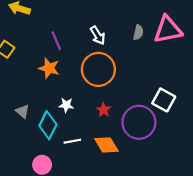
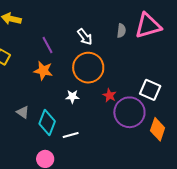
white star: (66, 105) -> (72, 97), moved
red star: (104, 110) -> (109, 95), moved
orange diamond: (106, 145) -> (158, 129), moved, turned 55

